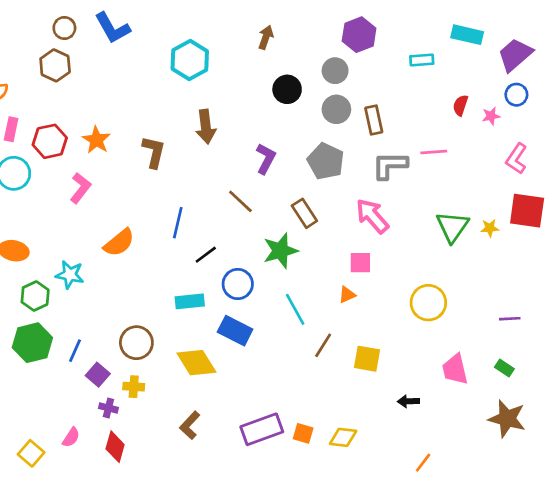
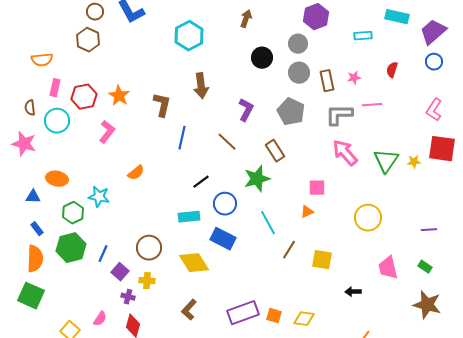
pink star: (491, 116) -> (354, 78), moved
pink arrow: (372, 216) -> (345, 153), moved
blue line: (178, 223) -> (182, 138), moved
orange semicircle: (119, 243) -> (136, 173), size x0.7

